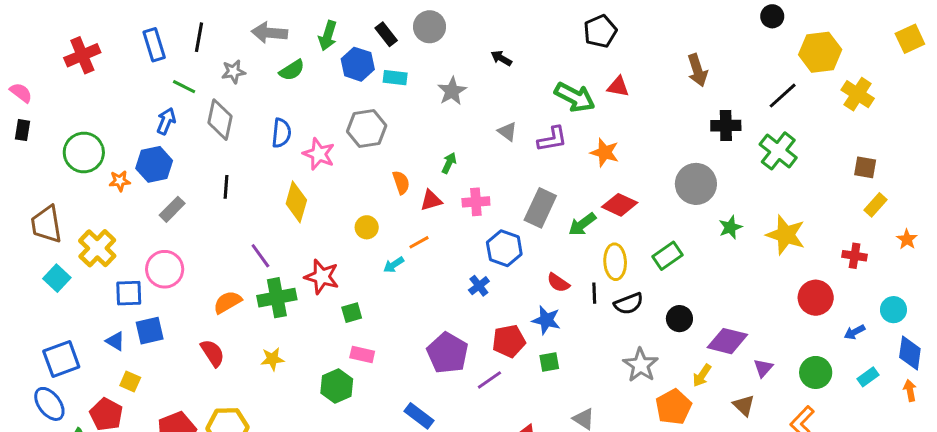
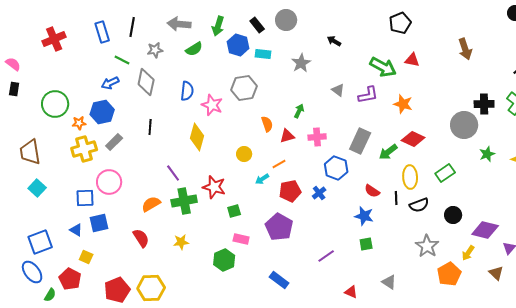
blue arrow: (166, 121) -> (110, 83), turned -138
black cross: (726, 126) -> (484, 104), moved
yellow cross: (97, 248) -> (84, 149), moved, turned 30
red pentagon: (509, 341) -> (290, 191), moved
purple pentagon: (447, 353) -> (279, 227), moved

